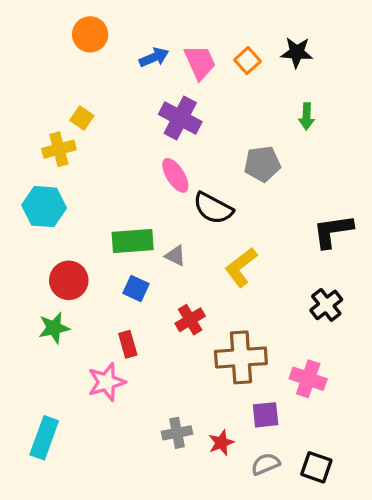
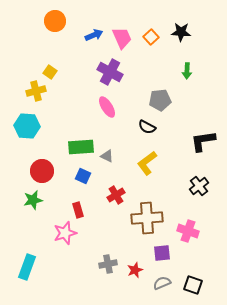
black semicircle: (213, 208) -> (147, 127), moved, size x0.7

